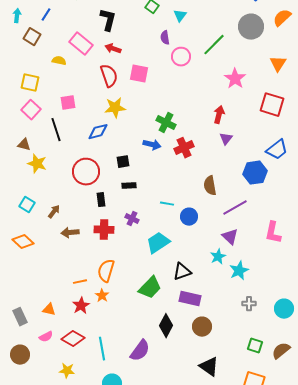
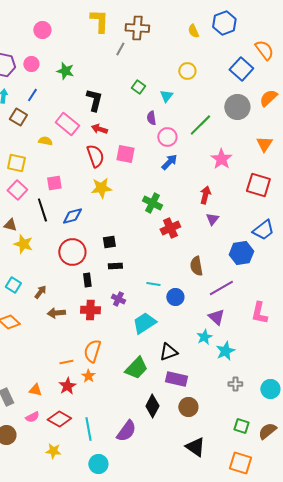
blue diamond: (98, 132) -> (72, 216), moved
blue arrow: (152, 145) -> (169, 162), moved, turned -60

